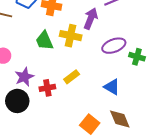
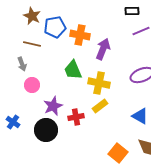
purple arrow: (91, 18) -> (103, 49), moved
yellow cross: (71, 36) -> (99, 83), moved

